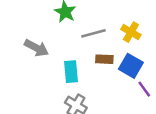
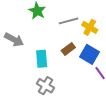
gray line: (93, 33) -> (69, 21), moved
brown rectangle: (104, 59) -> (68, 49), turned -40

